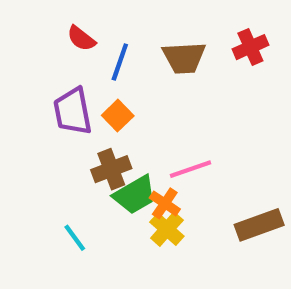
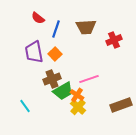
red cross: (250, 47) -> (114, 40), moved
cyan line: (75, 238) -> (25, 106), moved

